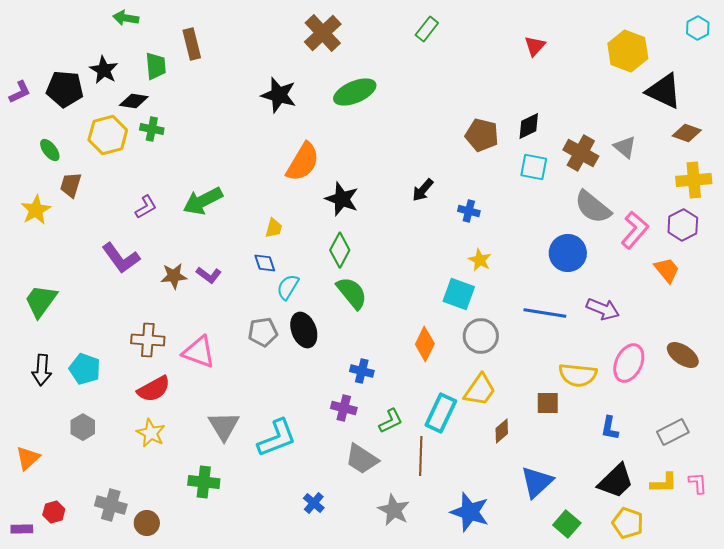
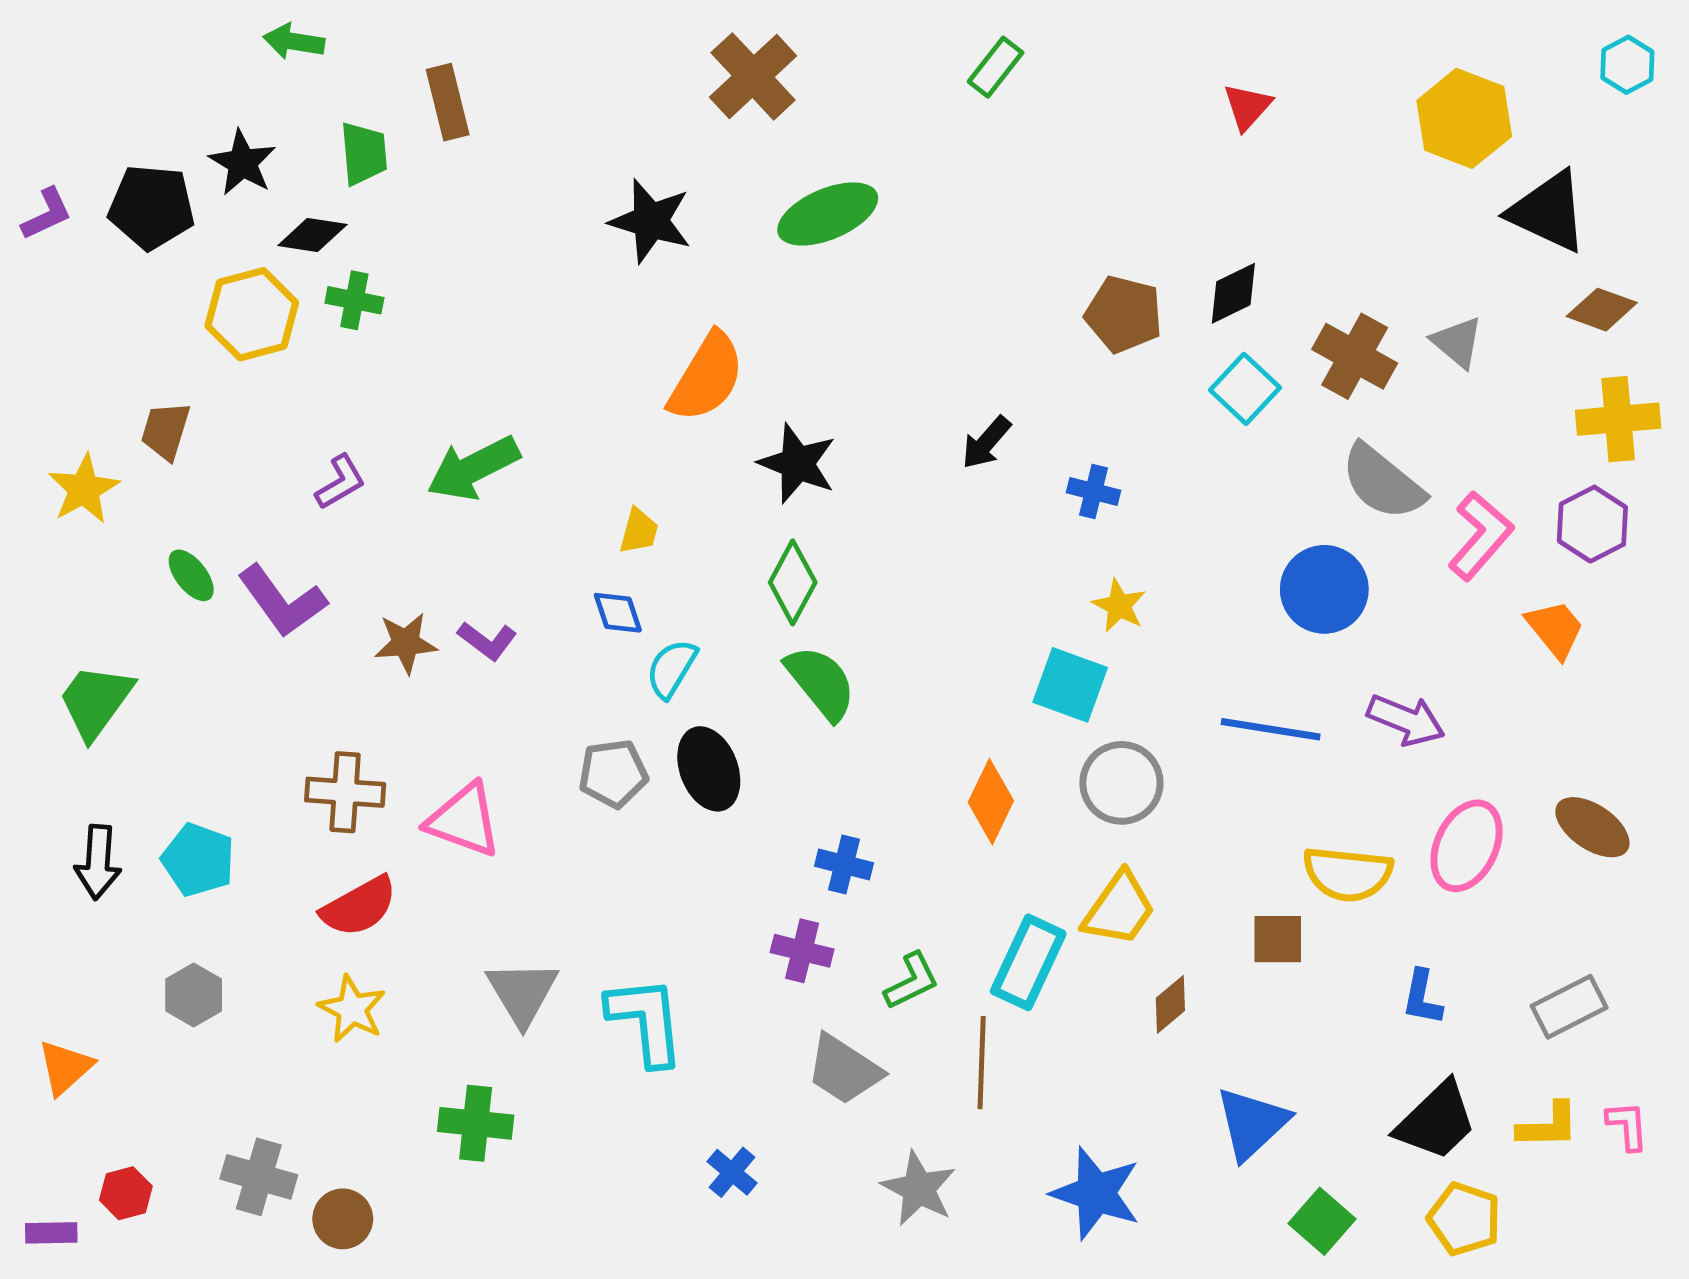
green ellipse: (50, 150) -> (191, 575), moved
cyan square: (534, 167) -> (1245, 389), turned 32
cyan L-shape: (277, 438) -> (646, 1021), turned -75

